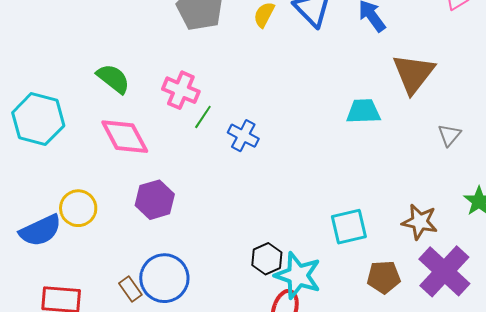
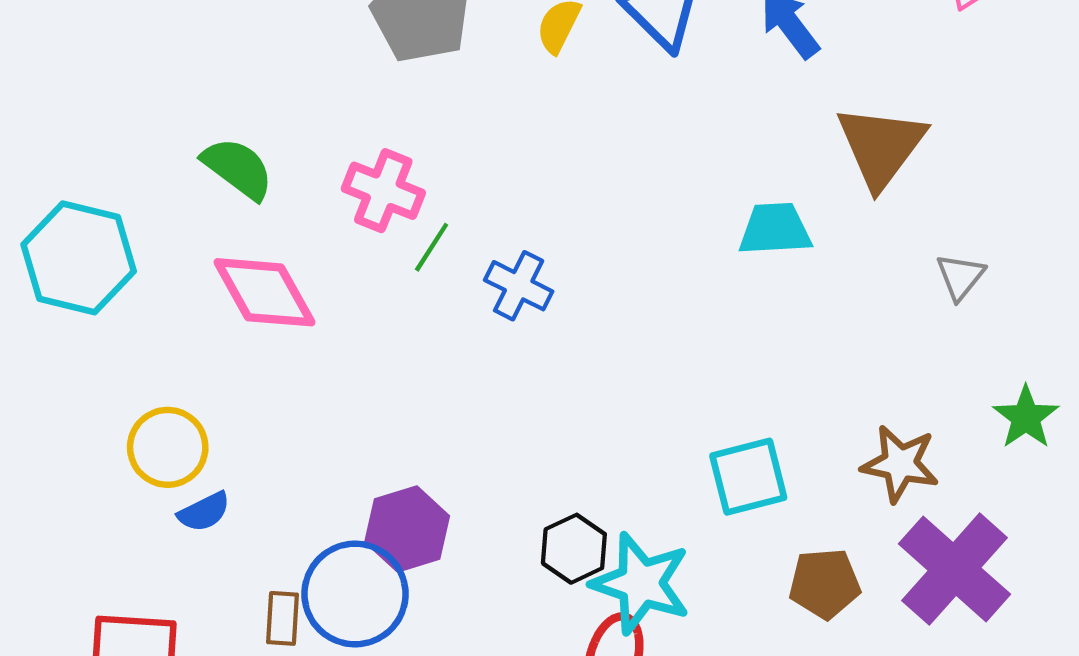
purple hexagon: (155, 200) -> (407, 529), moved
blue semicircle: (40, 230) -> (204, 512), moved, size x0.6
brown rectangle: (130, 289) -> (283, 618), turned 40

